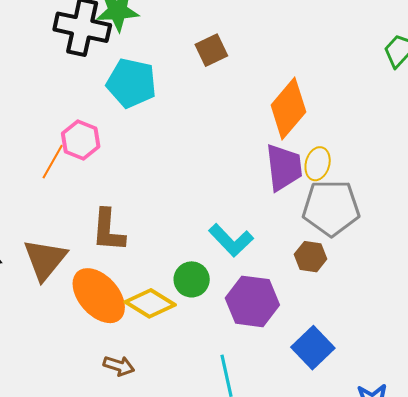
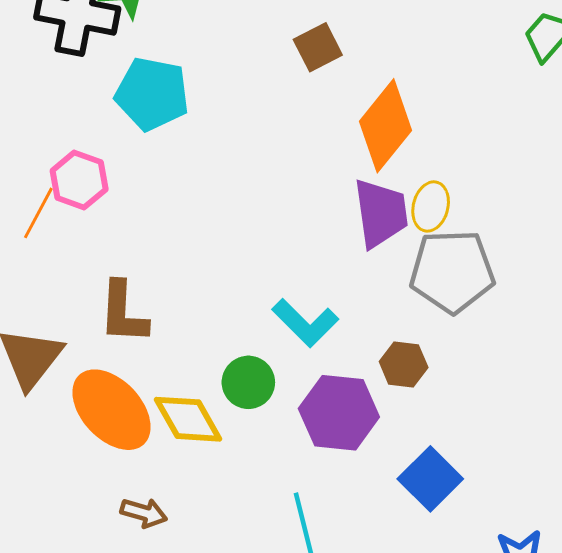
brown square: (211, 50) -> (318, 47), moved
brown hexagon: (311, 257) -> (404, 364), moved
yellow diamond: (150, 303) -> (188, 419), turned 30

